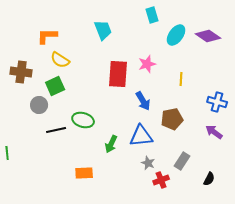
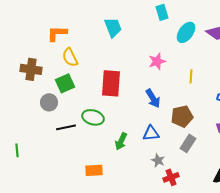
yellow semicircle: (60, 60) -> (70, 57), turned 30
red rectangle: (118, 74) -> (111, 83), moved
blue triangle: (141, 136) -> (151, 133), size x0.7
gray rectangle: (182, 161) -> (188, 143), moved

